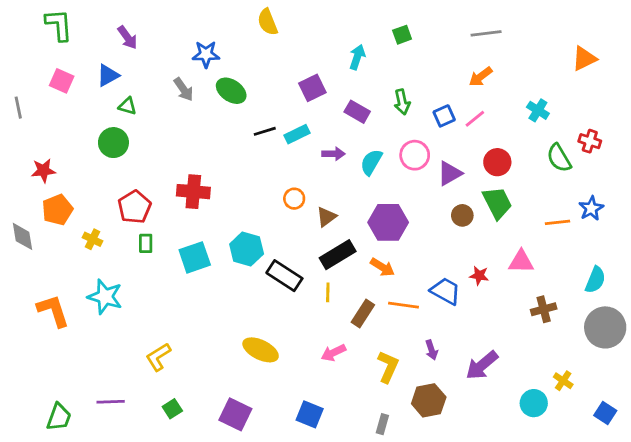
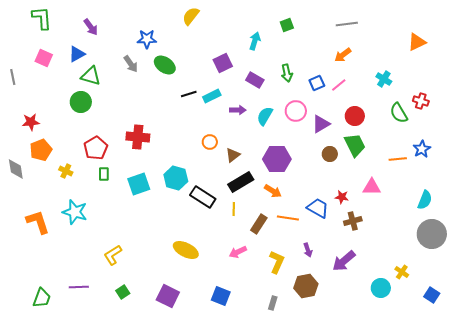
yellow semicircle: (268, 22) -> (191, 16), turned 60
green triangle: (127, 106) -> (91, 76), size x1.5
brown cross: (544, 309) -> (353, 221), moved

